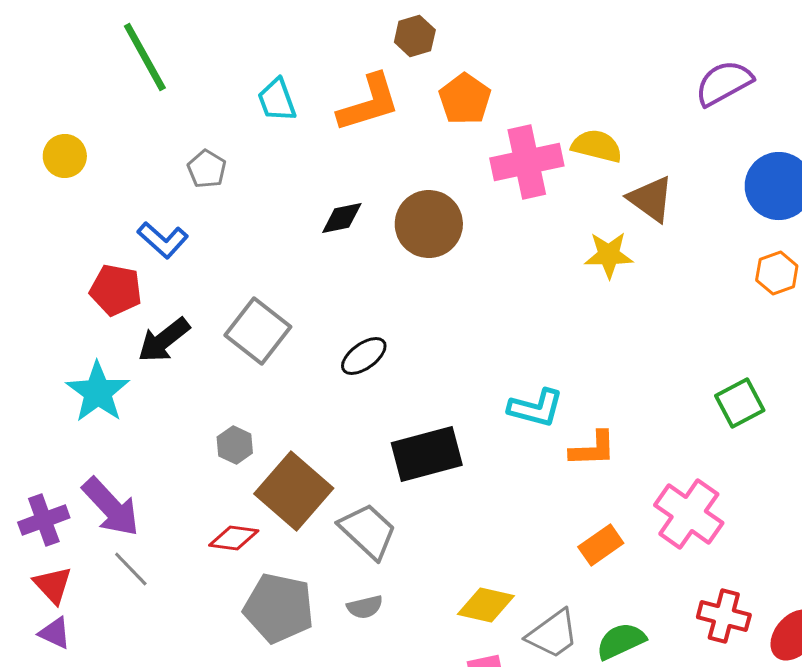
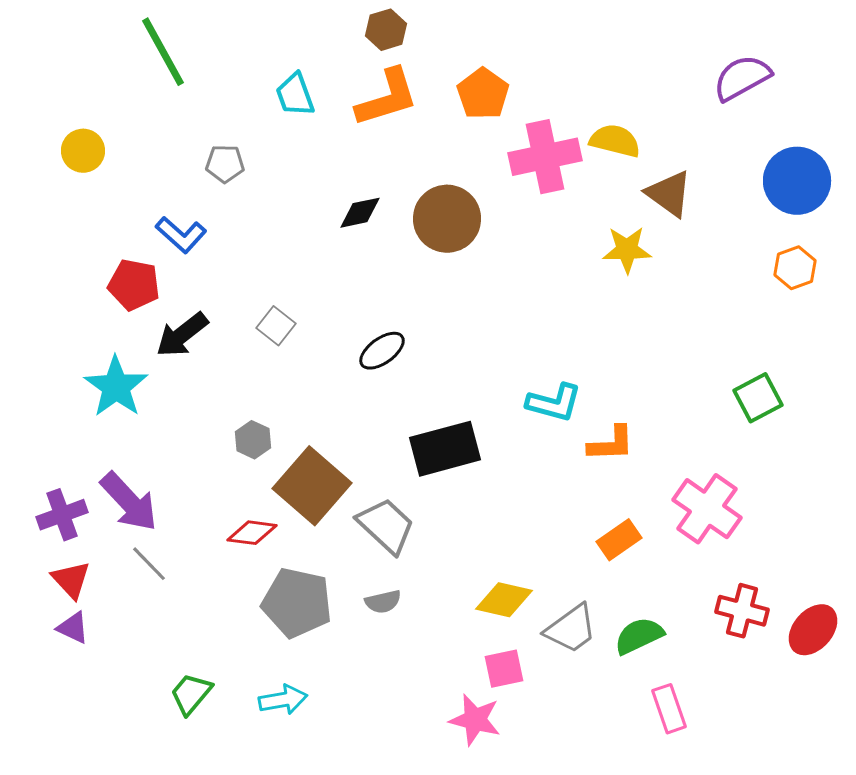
brown hexagon: (415, 36) -> (386, 30), moved
gray pentagon: (207, 169) -> (225, 164), turned -30
gray square: (258, 331) -> (276, 326), size x0.6

